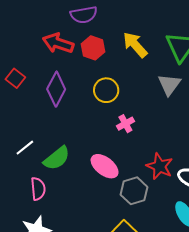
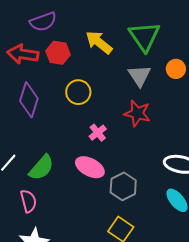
pink cross: (125, 124) -> (98, 133), moved
red star: (160, 166) -> (137, 113), moved

